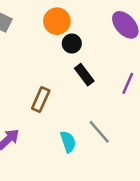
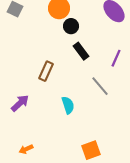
gray line: (99, 132) -> (100, 86), moved

